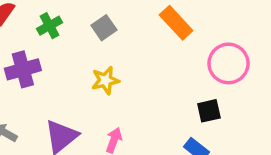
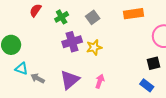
orange rectangle: (176, 23) -> (134, 14), turned -54
purple cross: (23, 69) -> (72, 42), moved

